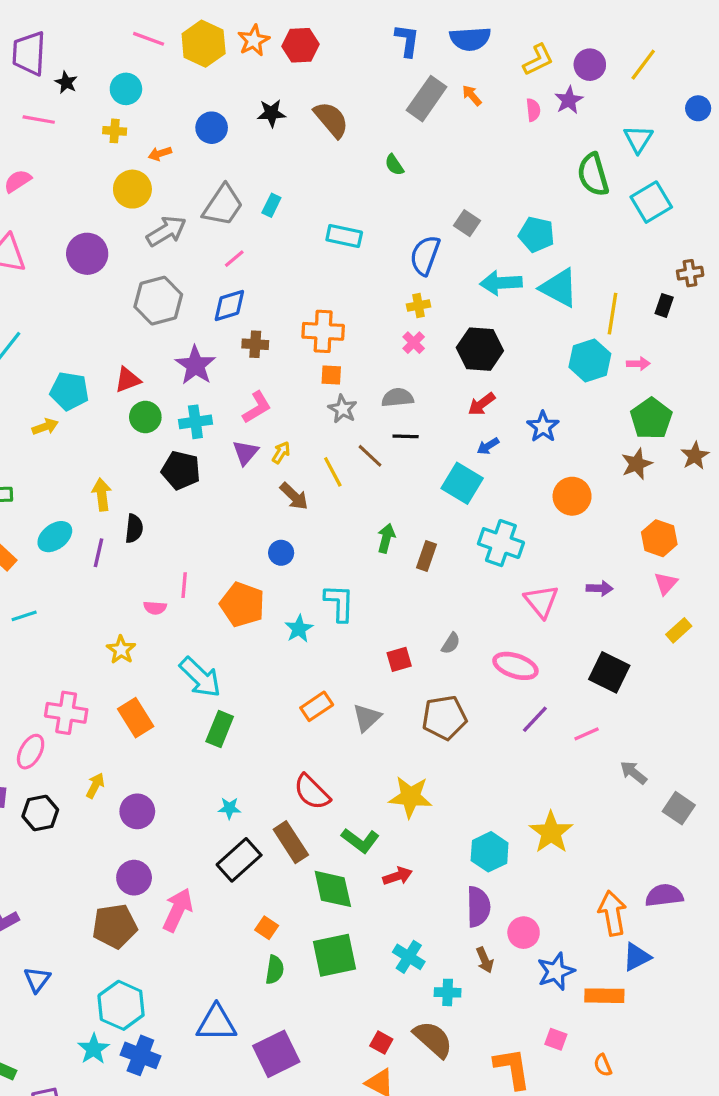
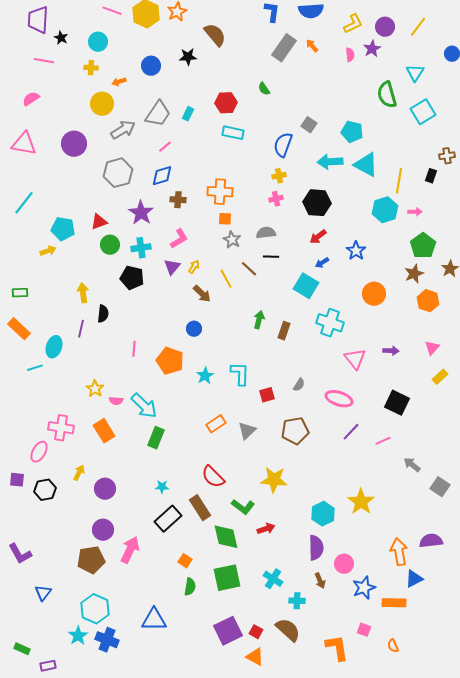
red hexagon: (301, 45) -> (226, 103), moved
brown semicircle: (331, 120) -> (215, 35), moved
pink cross: (414, 343) -> (276, 199), turned 32
cyan ellipse: (55, 537) -> (54, 347), moved, turned -35
orange hexagon: (659, 538) -> (428, 301), moved
cyan L-shape: (339, 603) -> (240, 374), moved
pink semicircle: (155, 608) -> (116, 401), moved
purple square: (276, 1054) -> (228, 631), moved

